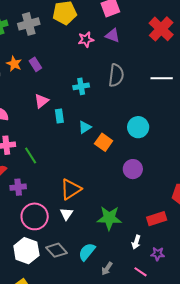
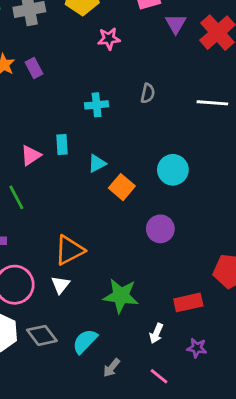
purple triangle: (113, 35) -> (176, 24), moved, turned 35
gray semicircle: (116, 75) -> (148, 93), size x0.6
pink triangle: (42, 101) -> (31, 155), moved
purple star: (158, 254) -> (197, 348), moved

